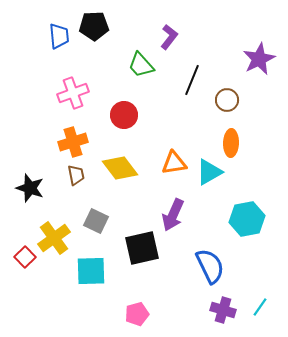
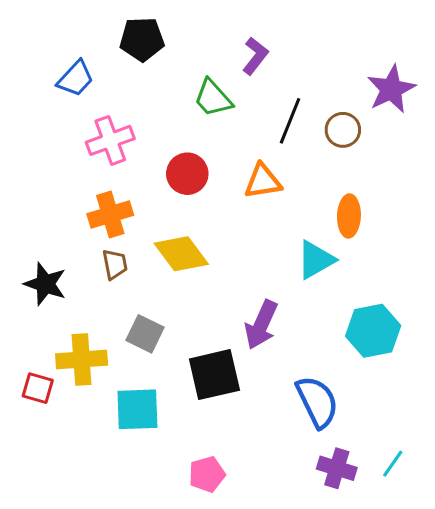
blue trapezoid: (59, 36) -> (76, 79), moved, turned 48
brown circle: (227, 100) -> (343, 130), moved
orange triangle: (174, 163) -> (263, 181), moved
yellow cross: (54, 238) -> (82, 359), turned 32
red square: (25, 257) -> (38, 388), turned -30

